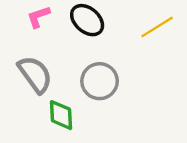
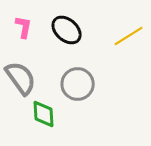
pink L-shape: (38, 17) -> (24, 27), turned 120

